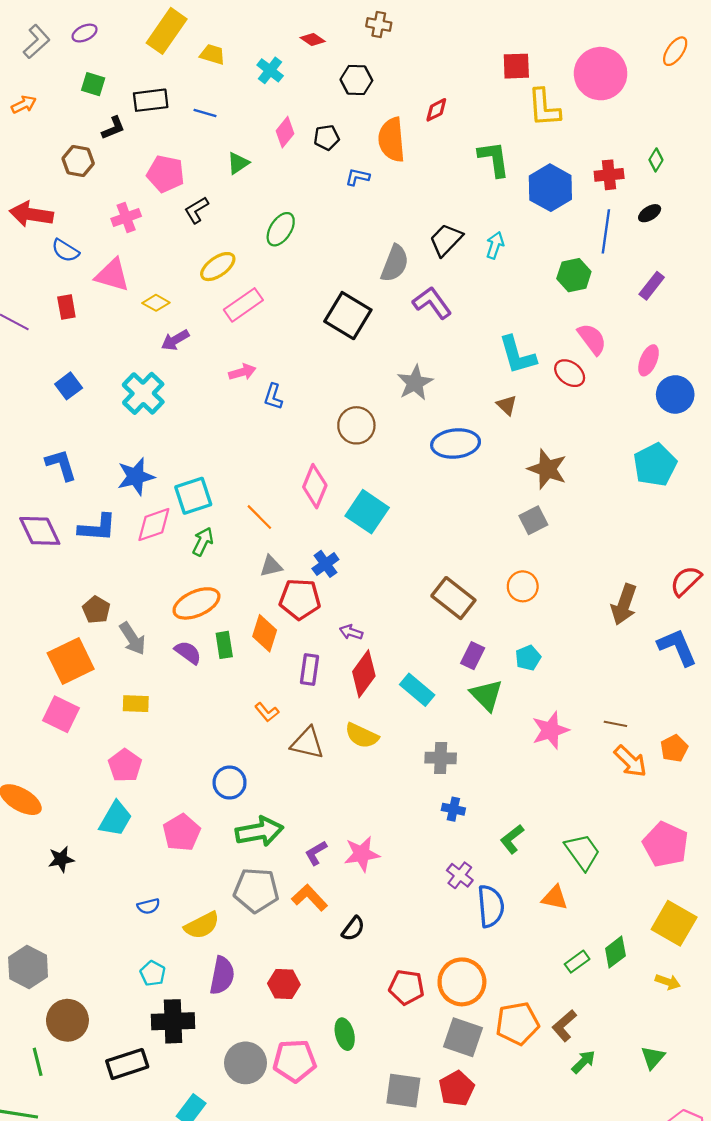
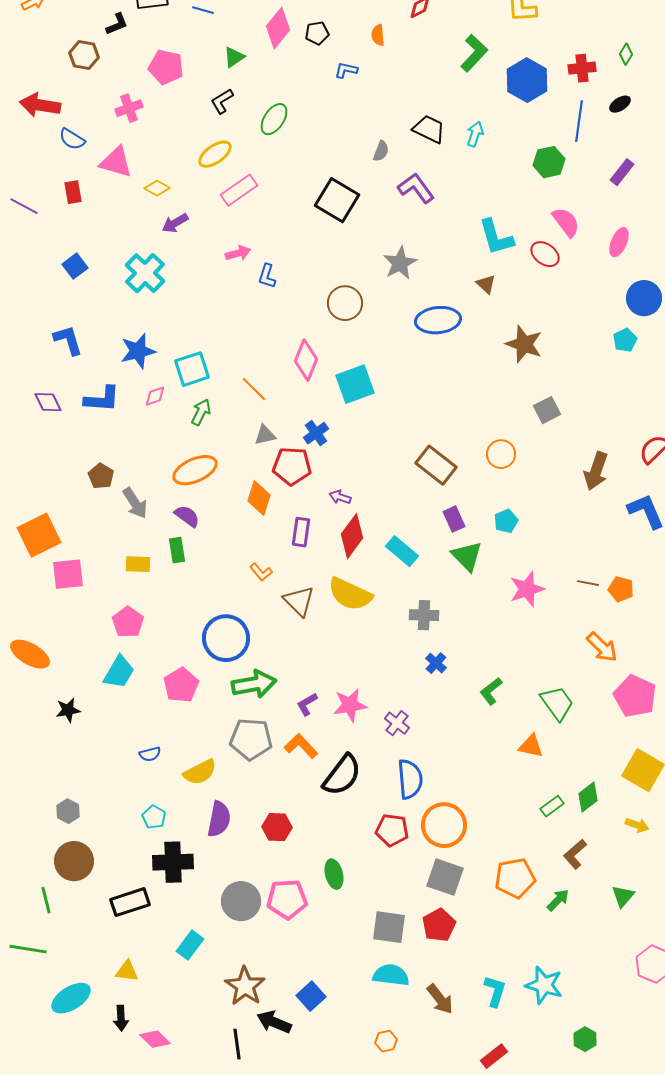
pink diamond: (285, 132) -> (278, 28), size x1.4
orange semicircle: (392, 140) -> (378, 35), size x0.5
green L-shape: (494, 159) -> (474, 53), turned 51
black L-shape: (196, 210) -> (222, 101), moved
black trapezoid: (446, 240) -> (429, 129), turned 72
gray semicircle: (395, 263) -> (381, 151), size x0.6
blue circle: (675, 394) -> (644, 298), moved
cyan pentagon: (655, 465) -> (625, 340), size x0.6
cyan square: (367, 512) -> (355, 384), turned 36
gray square: (533, 520) -> (547, 410), moved
pink diamond: (154, 525) -> (155, 396), size x0.6
purple diamond: (40, 531) -> (48, 402), size x0.7
green rectangle: (224, 645) -> (177, 550), moved
purple rectangle: (473, 656) -> (454, 519), turned -50
orange square: (71, 661) -> (39, 535), moved
pink square: (61, 714) -> (68, 574), turned -32
yellow semicircle: (362, 736) -> (350, 594), size x1.4
brown triangle: (307, 743) -> (299, 601), turned 32
orange pentagon: (674, 748) -> (621, 589), moved, turned -30
orange arrow: (630, 761) -> (602, 647), moved
blue circle: (230, 783) -> (226, 638), size x1.5
blue cross: (453, 809) -> (436, 663), turned 30
purple cross: (460, 875) -> (397, 723), moved
blue semicircle: (491, 906) -> (410, 779), moved
black semicircle: (353, 929) -> (342, 775), size x1.8
gray hexagon: (28, 967) -> (68, 811), moved, size x0.6
orange pentagon: (517, 1023) -> (515, 878), moved
brown L-shape: (564, 1026) -> (575, 854), moved

